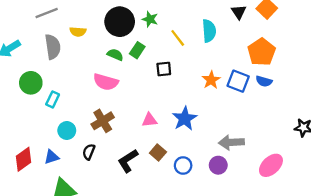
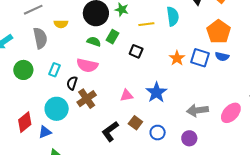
yellow line: (178, 38) -> (146, 24), turned -56
black square: (164, 69) -> (136, 51), turned 32
cyan rectangle: (53, 99) -> (55, 70), moved
cyan circle: (67, 131) -> (57, 109), size x1.5
black semicircle: (89, 152) -> (72, 83), moved
red diamond: (23, 159) -> (25, 122), moved
purple circle: (218, 165) -> (189, 138), moved
pink ellipse: (271, 165) -> (231, 113), moved

